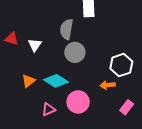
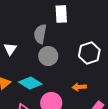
white hexagon: (121, 65) -> (89, 53), moved

